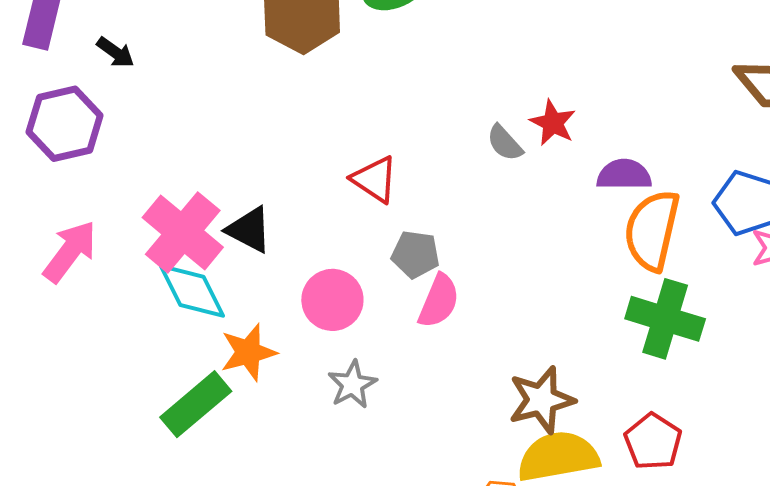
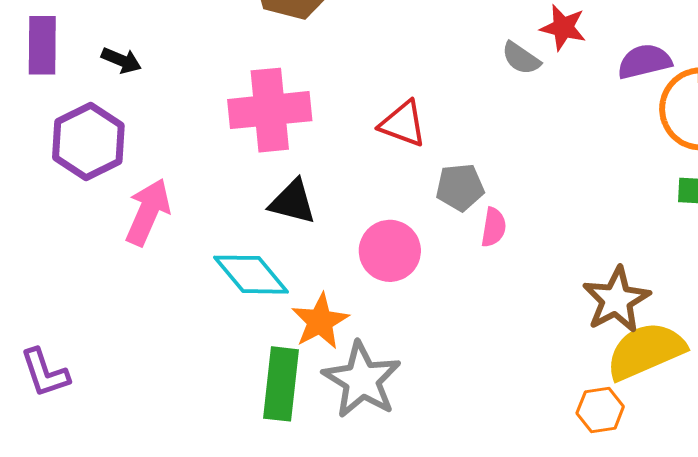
pink cross: (183, 232) -> (270, 110), moved, turned -32
pink arrow: (70, 252) -> (148, 212), moved
pink semicircle: (439, 301) -> (494, 227), size x0.7
gray star: (352, 385) -> (362, 380), moved, size x1.6
green rectangle: (196, 404) -> (281, 384), turned -30

